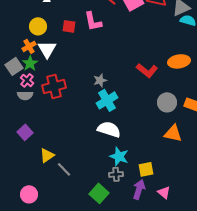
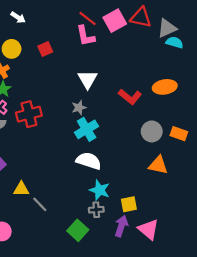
pink L-shape: (93, 21) -> (85, 36), moved
red square: (69, 26) -> (45, 49), turned -32
white triangle: (47, 49) -> (88, 79), moved
yellow triangle: (47, 155) -> (21, 189), turned 35
pink triangle: (164, 192) -> (148, 229), size x1.5

